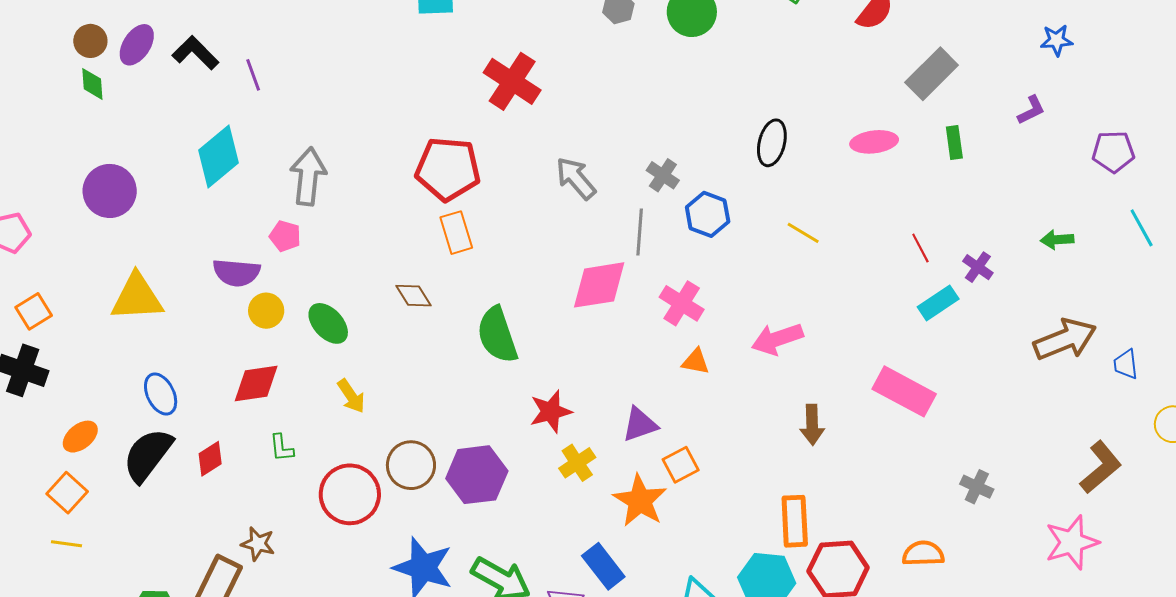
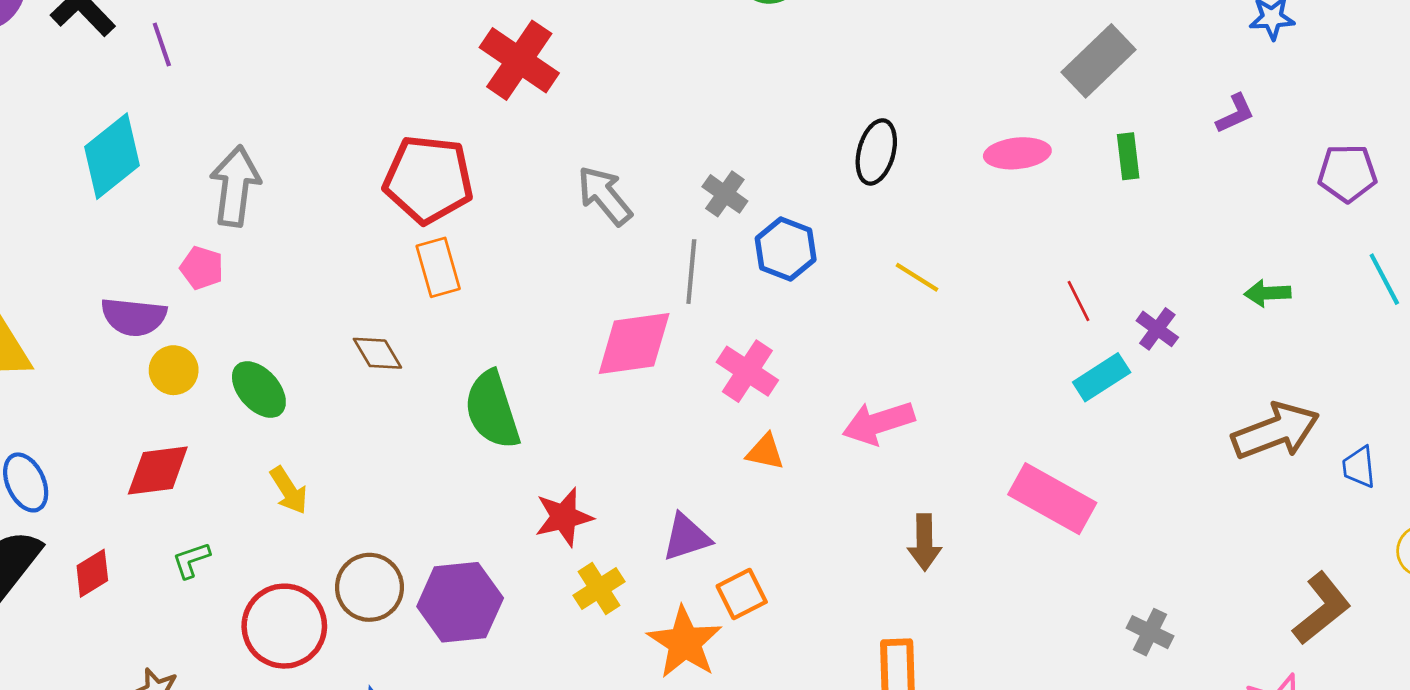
green L-shape: (282, 448) -> (191, 560), turned 76

